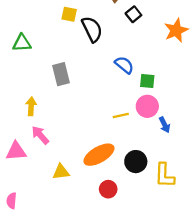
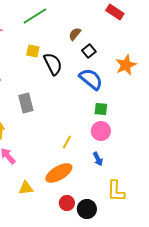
blue semicircle: (124, 65) -> (91, 79), moved, size x1.4
yellow line: (121, 116) -> (67, 142), moved, turned -48
blue arrow: (165, 125) -> (98, 159), moved
black circle: (136, 162) -> (87, 209), moved

